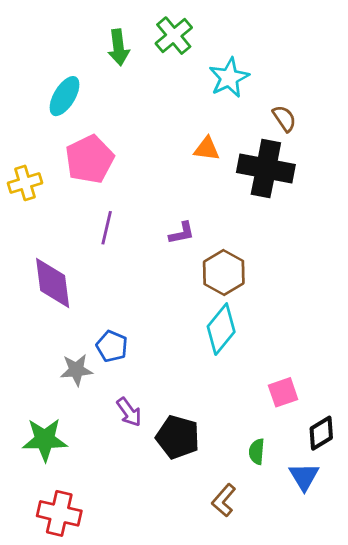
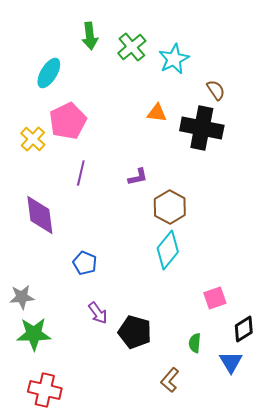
green cross: (174, 36) -> (132, 47), moved
yellow cross: (25, 183) -> (33, 139), moved, turned -30
gray star: (76, 370) -> (22, 297), moved

